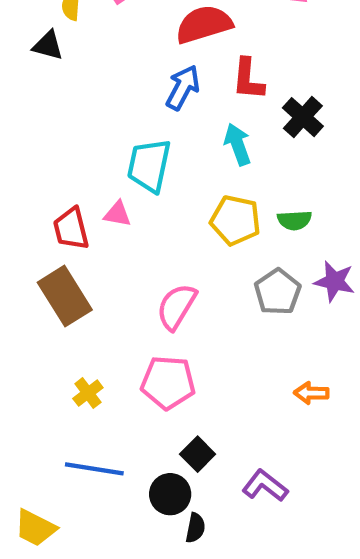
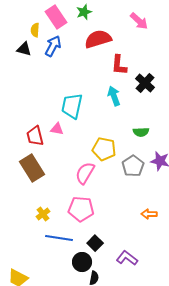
blue arrow: (183, 88) -> (53, 46), moved
yellow pentagon: (235, 220) -> (104, 149), moved
blue line: (94, 469) -> (59, 238), moved

